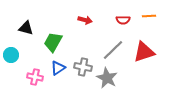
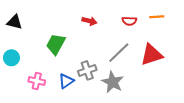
black triangle: (26, 28) -> (15, 22), moved
gray cross: (83, 67) -> (87, 70), turned -30
blue triangle: (58, 68) -> (66, 81), moved

